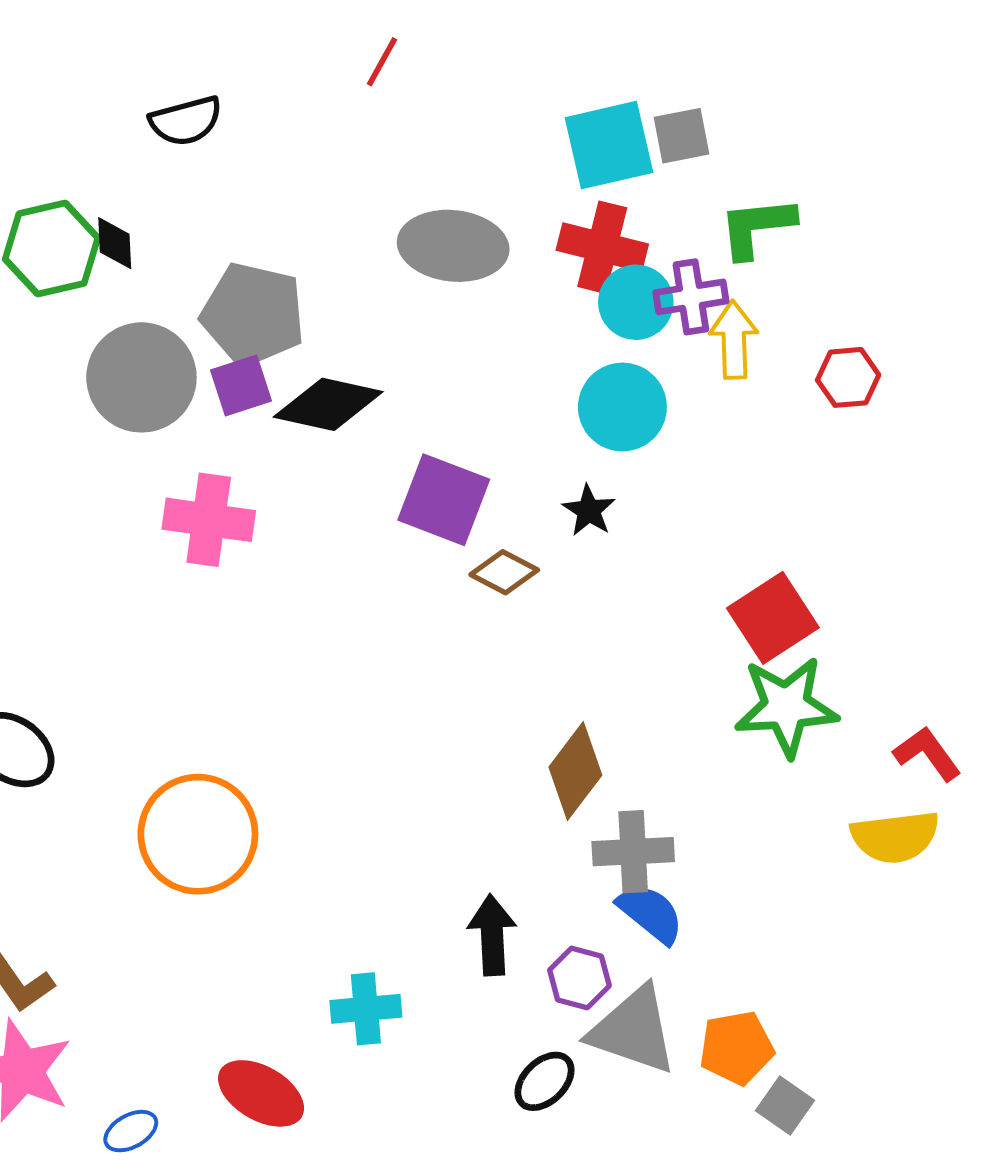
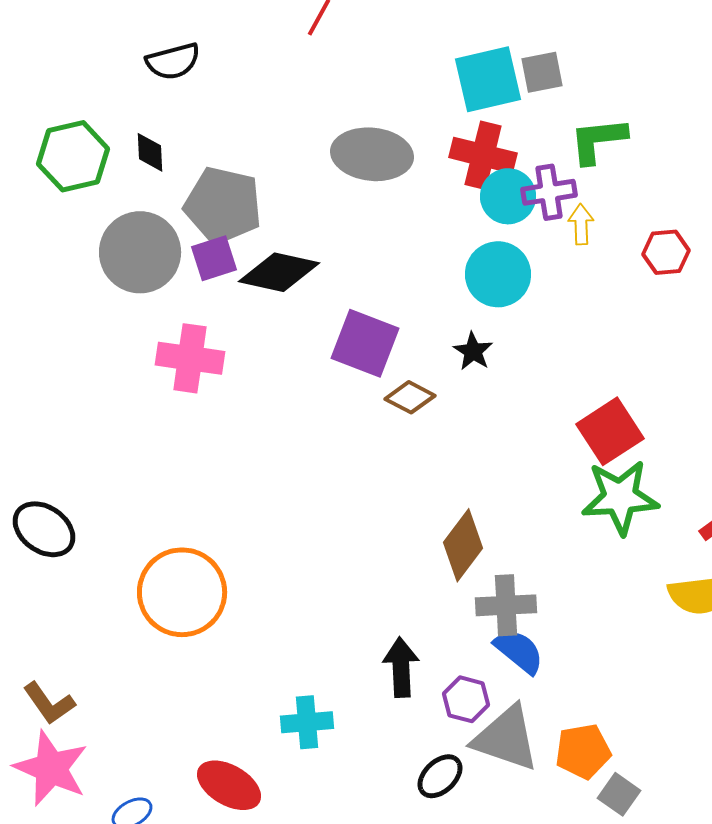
black diamond: (115, 243) -> (150, 152), moved
yellow arrow: (734, 340) -> (581, 224), size x0.7

